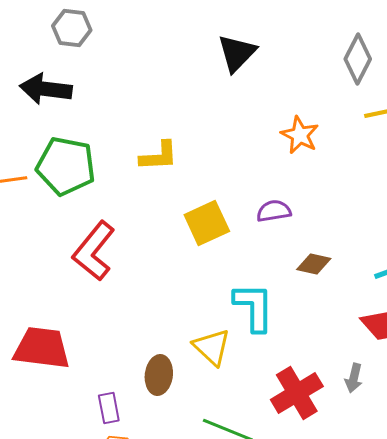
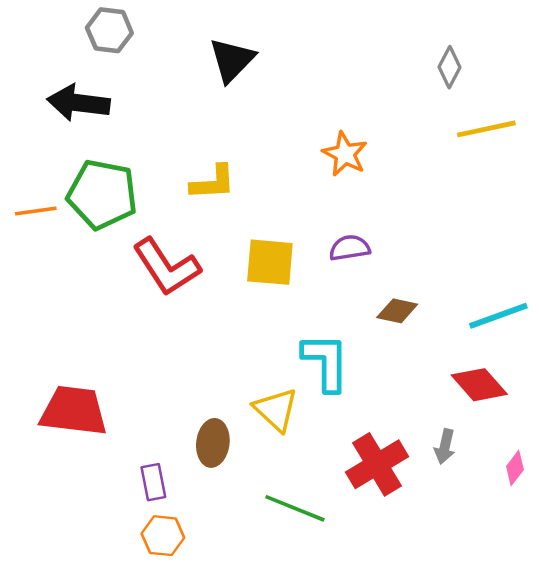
black triangle: (237, 53) -> (232, 60), moved
gray diamond: (358, 59) -> (450, 67), size x0.7
orange star: (300, 135) -> (345, 154), moved
yellow square: (207, 223) -> (270, 262), turned 30
red L-shape: (94, 251) -> (166, 267), moved, turned -72

